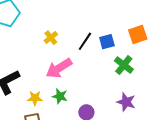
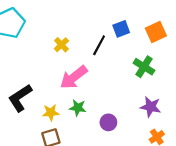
blue square: (107, 42) -> (121, 29), moved

